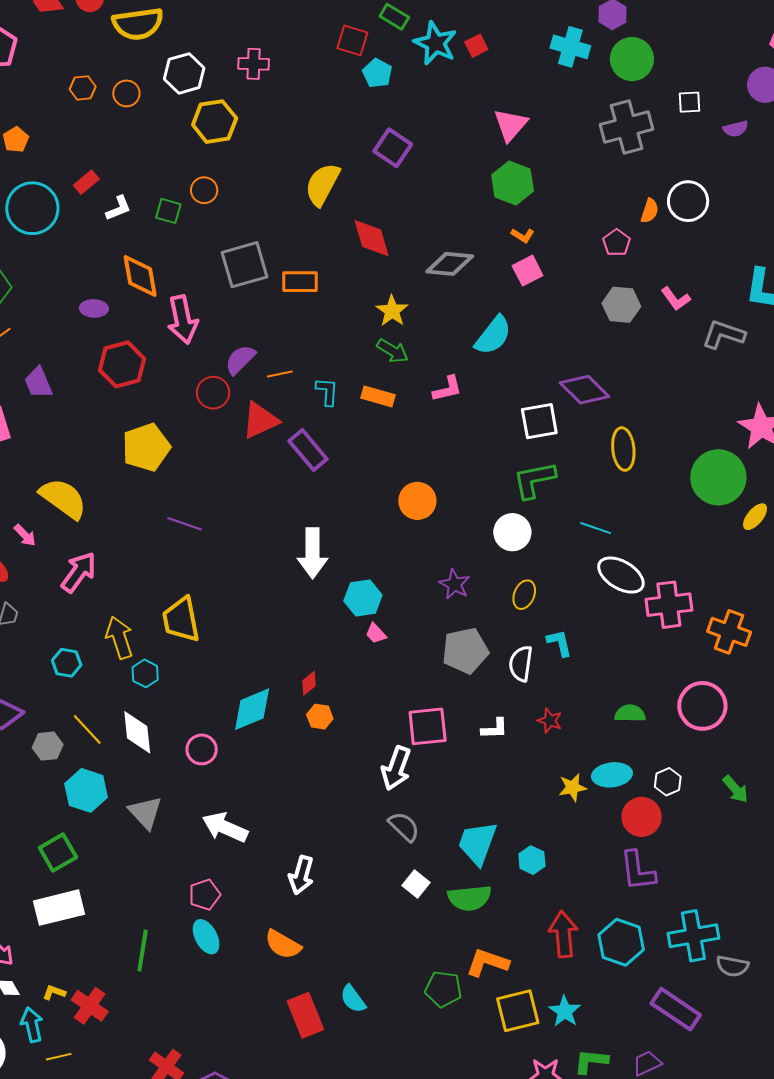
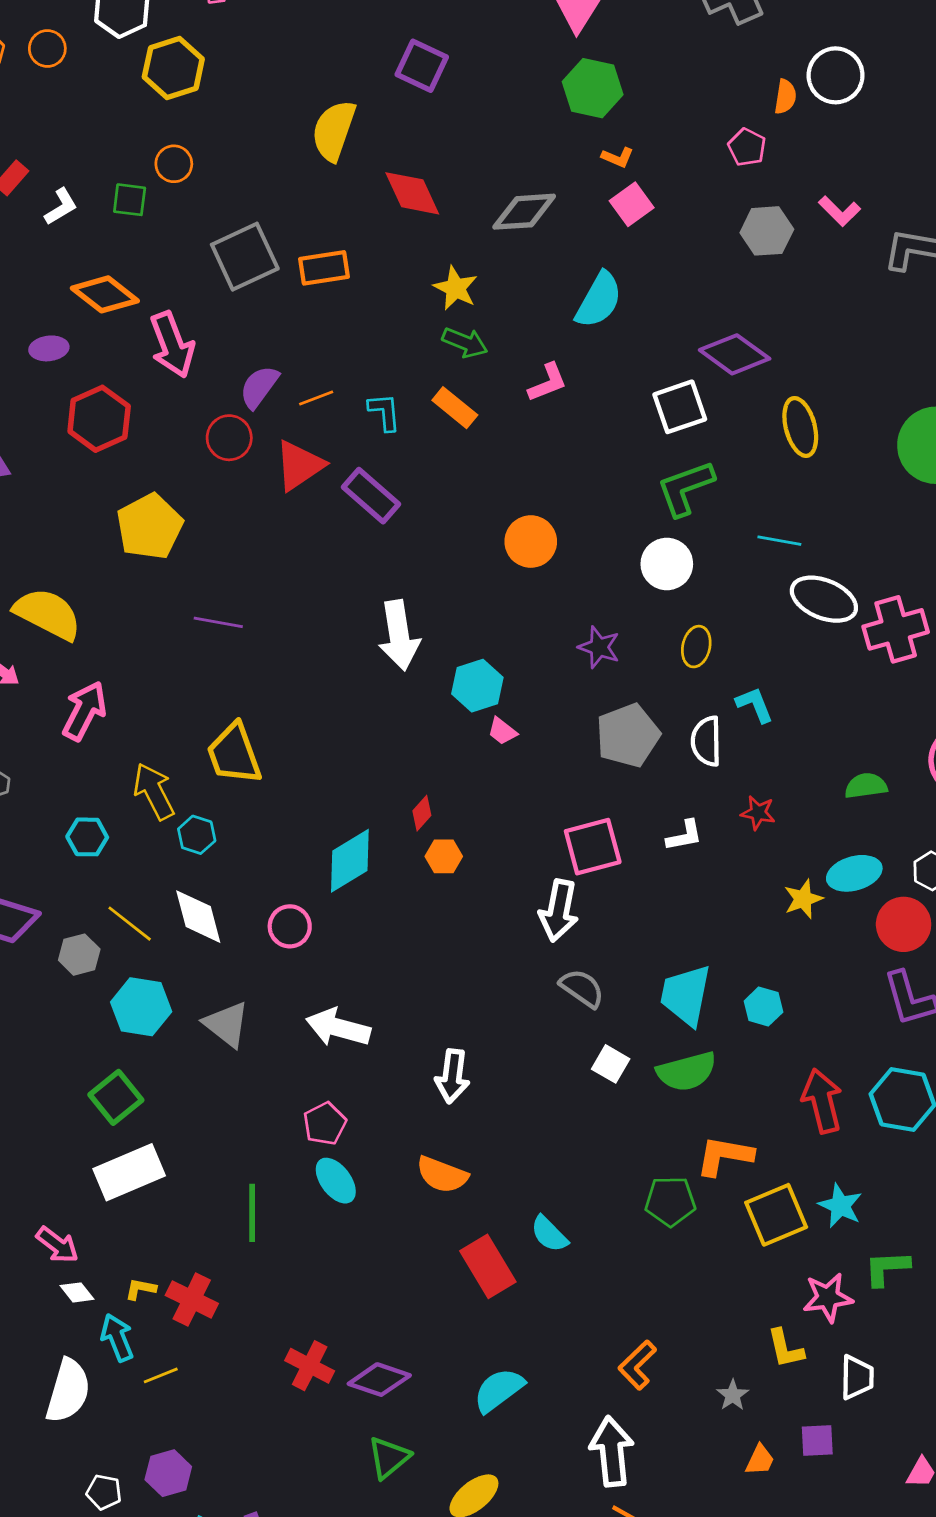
orange diamond: (140, 276) -> (105, 294), turned -33
orange rectangle: (378, 396) -> (455, 408), turned 32

